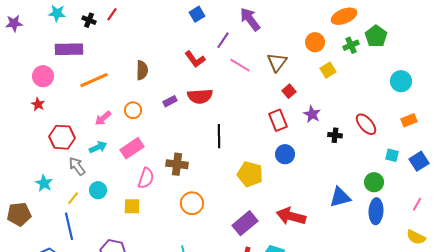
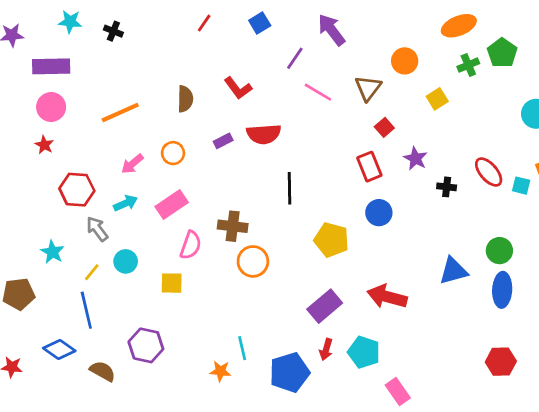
red line: (112, 14) -> (204, 23), moved
orange circle: (315, 42) -> (405, 61), moved
purple rectangle: (69, 49) -> (51, 66), moved
red L-shape: (195, 59) -> (238, 88), moved
cyan square: (392, 155) -> (521, 186), moved
orange circle: (192, 203) -> (253, 261), moved

